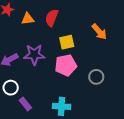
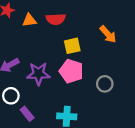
red semicircle: (52, 18) -> (56, 19), turned -114
purple star: (34, 55) -> (38, 74), moved
pink pentagon: (66, 65) -> (71, 71), turned 30

